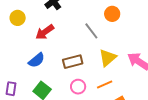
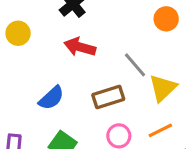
gray line: (91, 31) -> (135, 65), moved
red arrow: (45, 32) -> (80, 47), moved, turned 54

